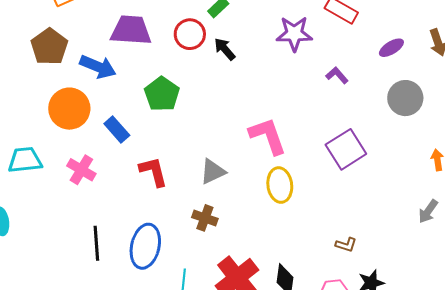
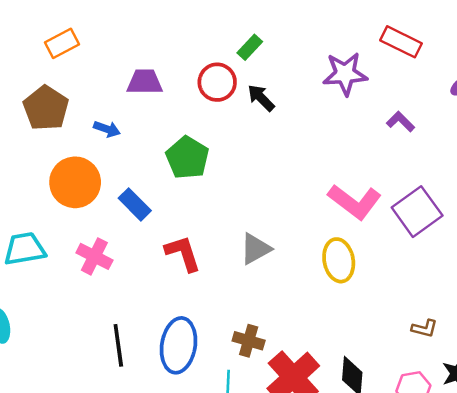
purple trapezoid: (131, 30) -> (145, 82), size x0.7
blue arrow: (98, 67) -> (107, 129), size x0.6
pink L-shape: (268, 136) -> (355, 202), moved, turned 150
brown cross: (205, 218) -> (249, 341), moved

